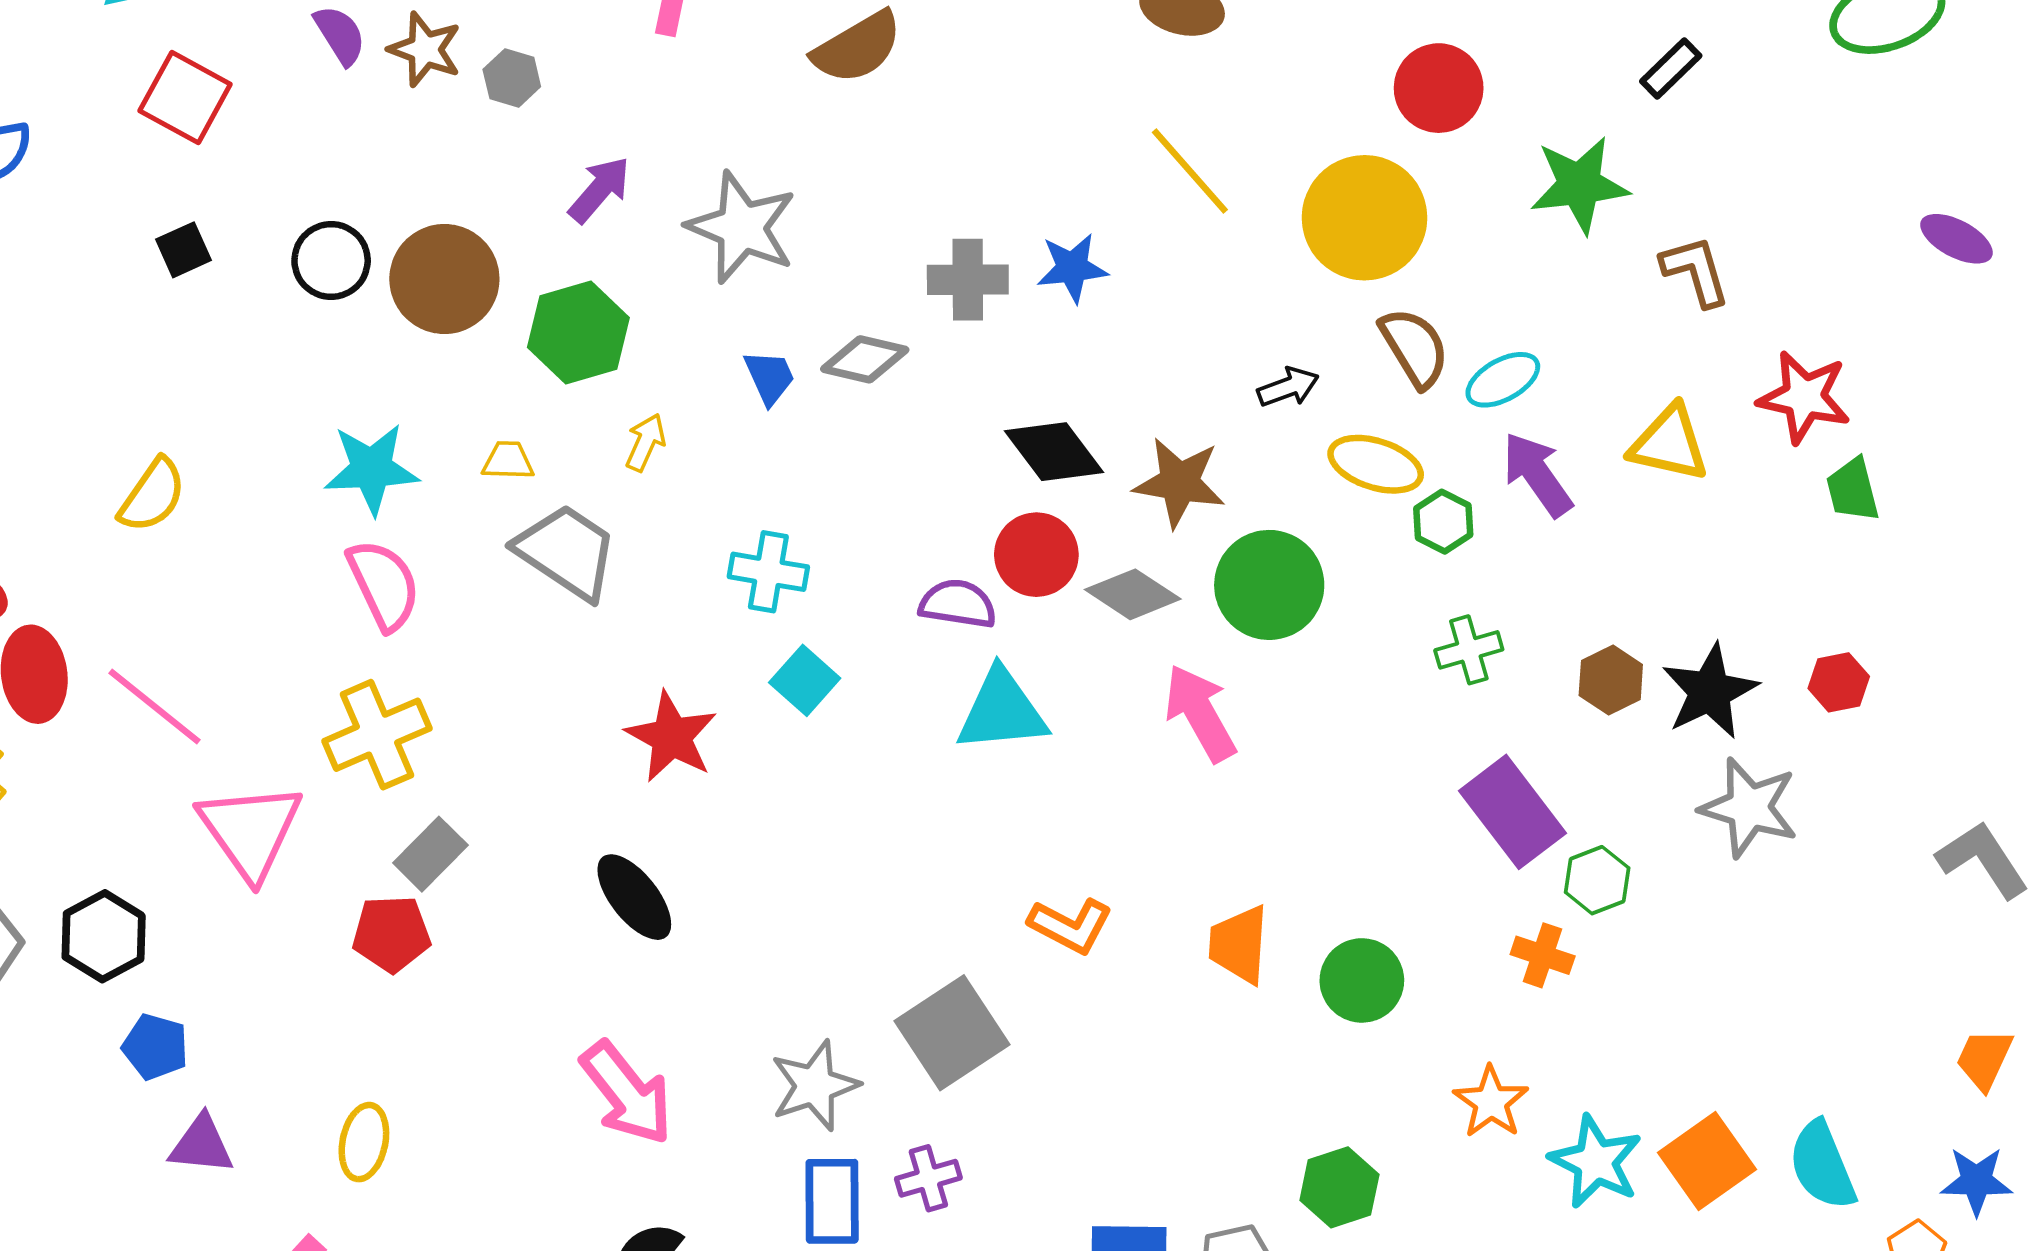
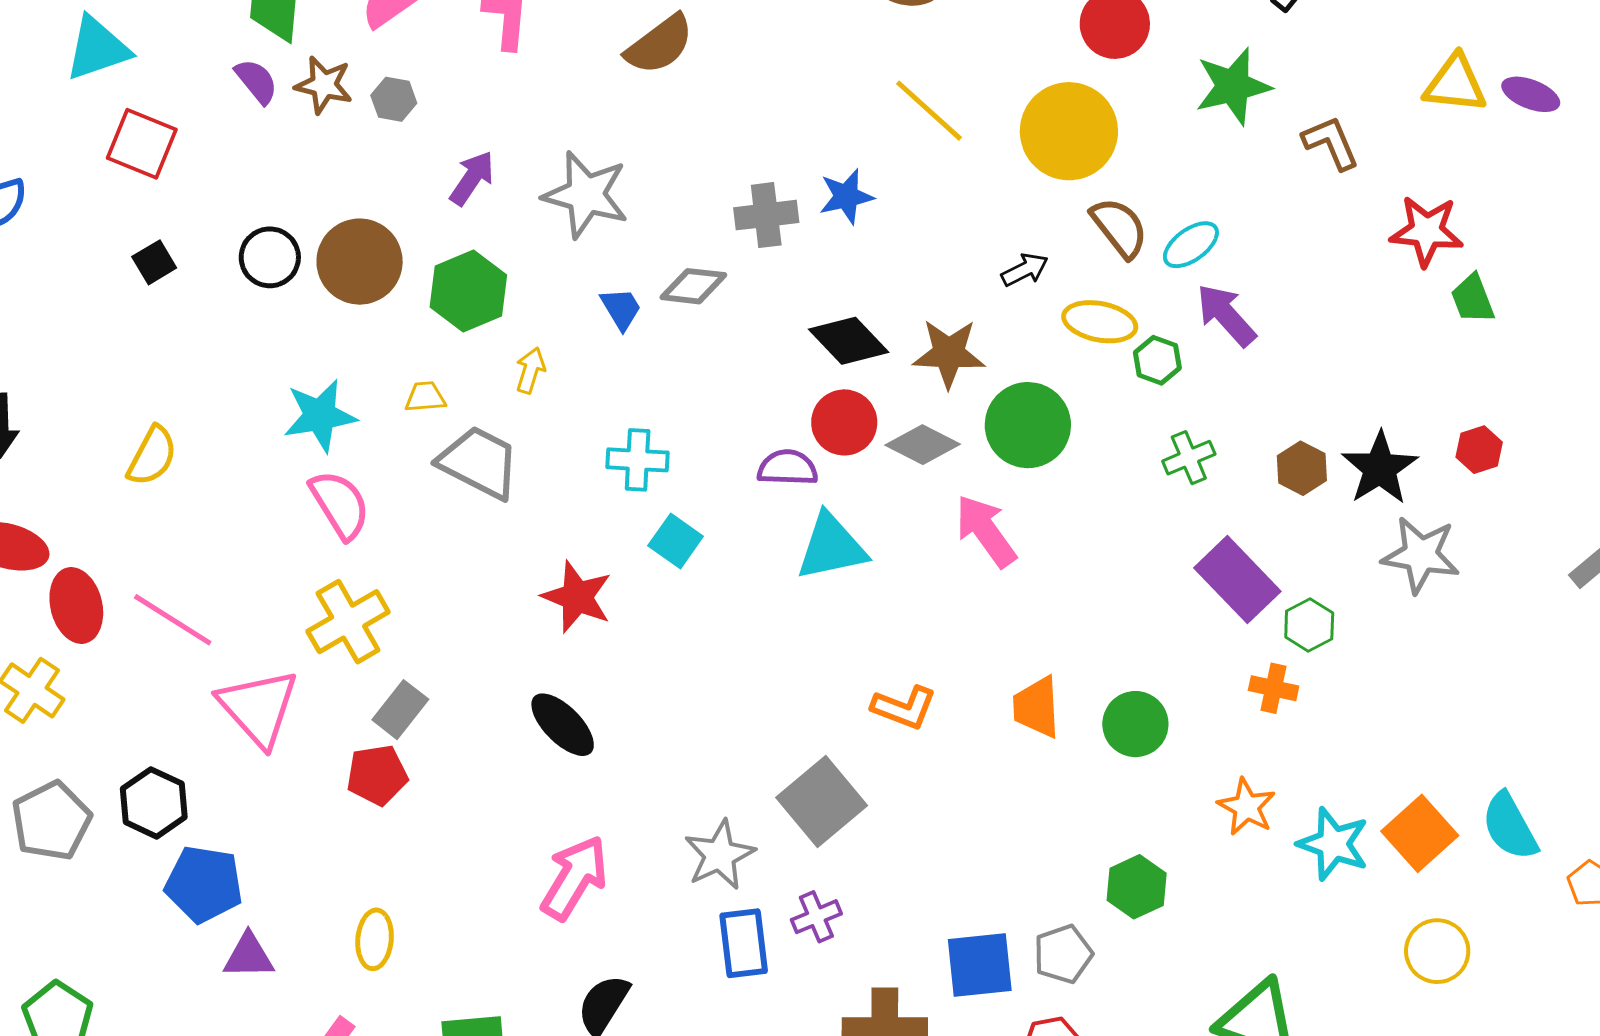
yellow triangle: (1669, 443) -> (1455, 84), moved
blue pentagon: (155, 1047) -> (204, 884), size x1.5
pink arrow: (627, 1093) -> (574, 878), turned -104

